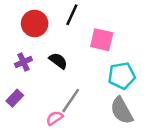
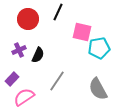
black semicircle: (58, 61) -> (38, 55), moved, turned 77
cyan pentagon: (122, 76) -> (99, 48), moved
pink semicircle: (54, 118) -> (24, 97), moved, size x1.5

